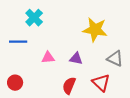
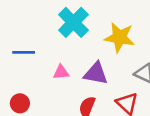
cyan cross: (34, 18) -> (73, 22), moved, size x1.4
purple triangle: (76, 59) -> (96, 73), size x1.5

